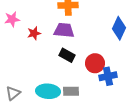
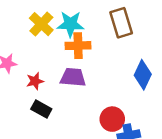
black rectangle: (67, 55) -> (41, 109), moved

